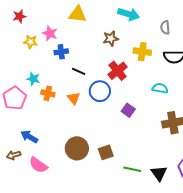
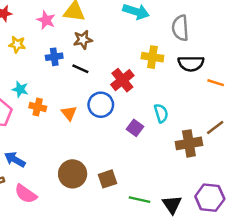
gray semicircle: (165, 27) -> (180, 28), size x1.5
pink star: (50, 33) -> (46, 20), moved
brown star: (111, 39) -> (83, 40), moved
black line: (79, 71) -> (80, 69), moved
cyan semicircle: (160, 88) -> (161, 113), moved, turned 63

